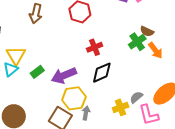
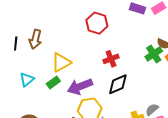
brown arrow: (36, 14) -> (35, 39), moved
yellow triangle: (16, 55) -> (61, 62), moved, turned 30

